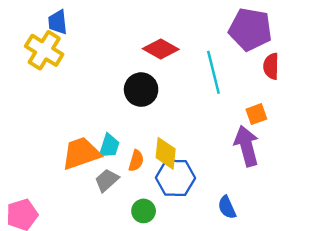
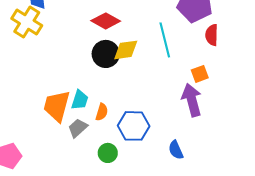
red diamond: (161, 49) -> (106, 21), moved
orange trapezoid: (81, 153) -> (57, 106), turned -56
yellow diamond: (166, 153) -> (126, 50), moved, turned 76

